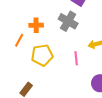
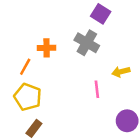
yellow pentagon: (42, 55) -> (28, 97), moved, turned 30

